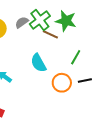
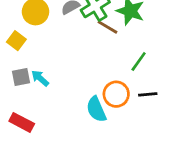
cyan semicircle: (38, 63) -> (96, 109), moved

